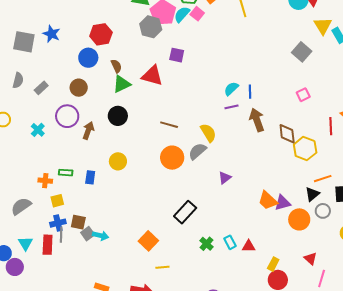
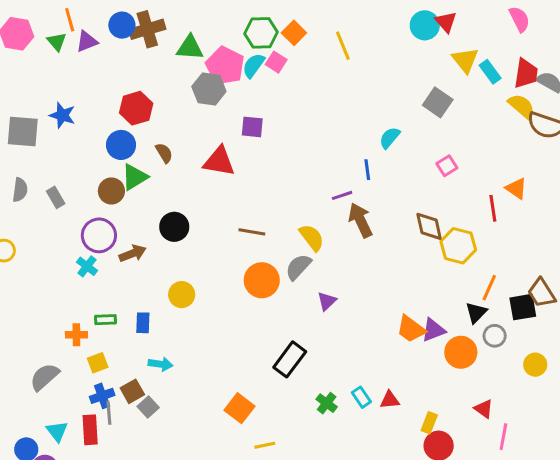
green triangle: (122, 84) -> (135, 177), moved
gray rectangle: (41, 88) -> (56, 197), turned -72
cyan semicircle: (231, 89) -> (390, 138), moved
brown arrow: (257, 120) -> (360, 220), moved
cyan cross: (38, 130) -> (87, 266), moved
brown arrow: (88, 131) -> (133, 253), turned 54
purple triangle: (225, 178) -> (327, 301), moved
orange line: (323, 179) -> (489, 288), turned -42
brown square: (78, 222) -> (132, 391), turned -35
cyan arrow: (101, 236) -> (161, 364), moved

